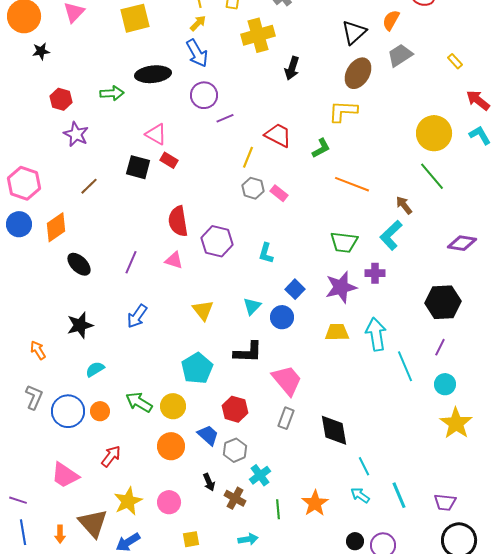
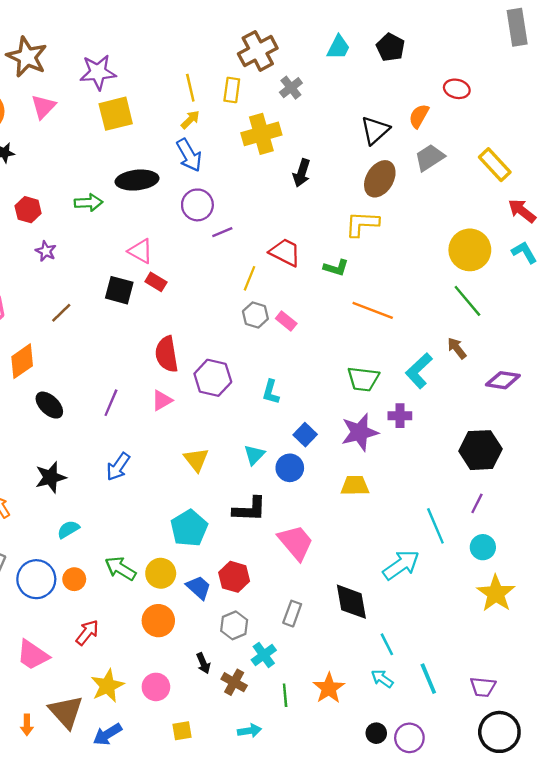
yellow rectangle: (455, 61) -> (495, 165), size x1.8
purple star: (76, 134) -> (46, 251), size x0.7
green L-shape: (321, 148) -> (336, 268), turned 45
brown arrow: (404, 205) -> (457, 348), moved
pink triangle: (174, 260) -> (162, 400), turned -48
cyan arrow: (376, 334) -> (401, 565), moved, turned 64
gray rectangle: (286, 418) -> (292, 614), moved
blue trapezoid: (208, 435) -> (199, 587), moved

